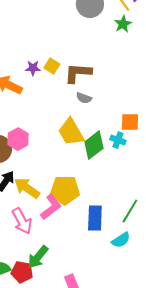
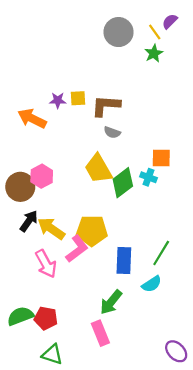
yellow square: (52, 66) -> (78, 98), turned -35
green arrow: (38, 257) -> (111, 302), moved

